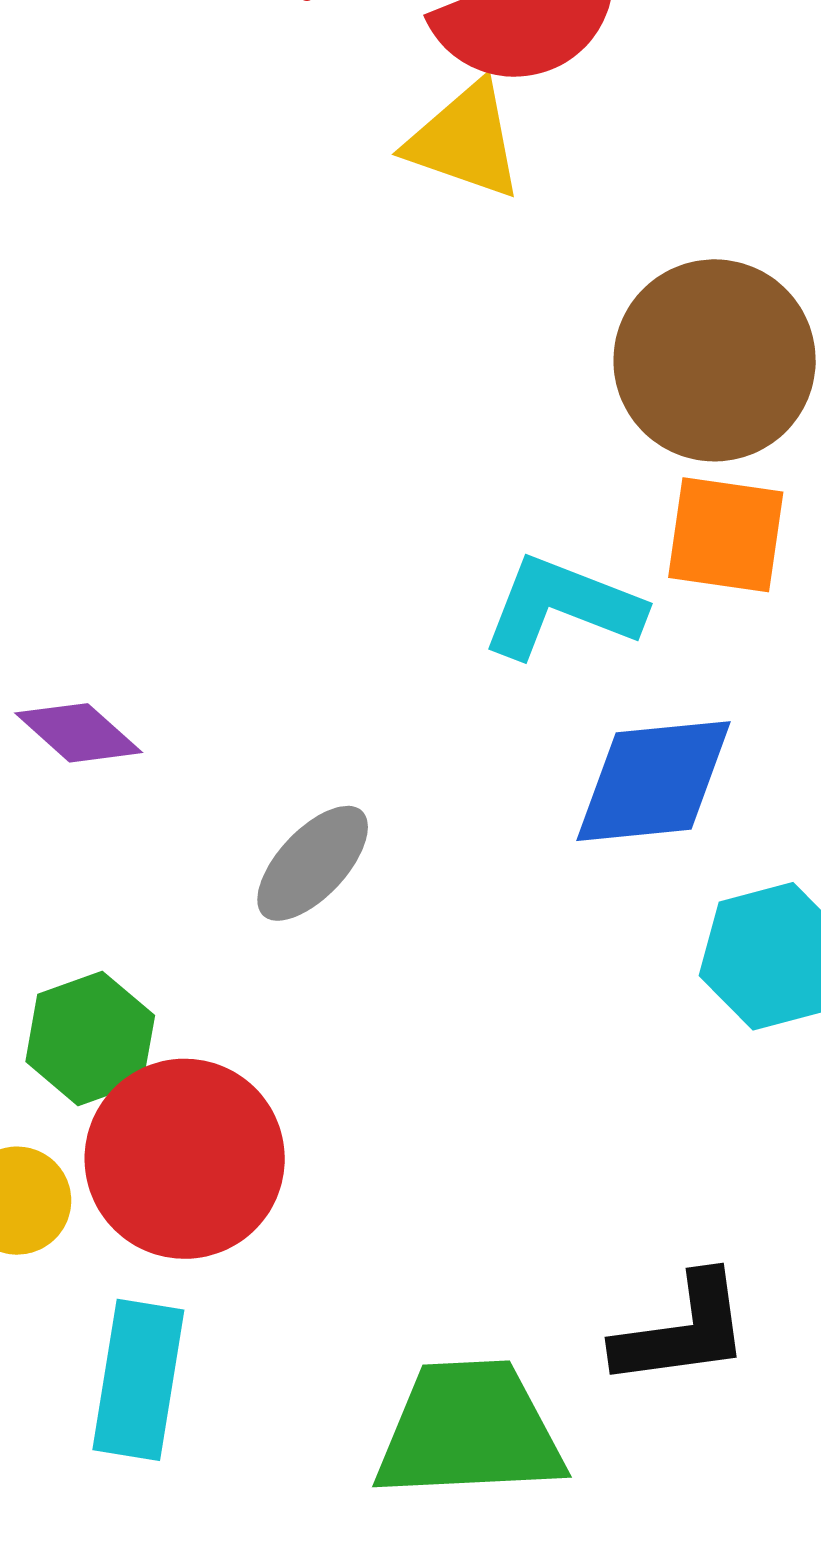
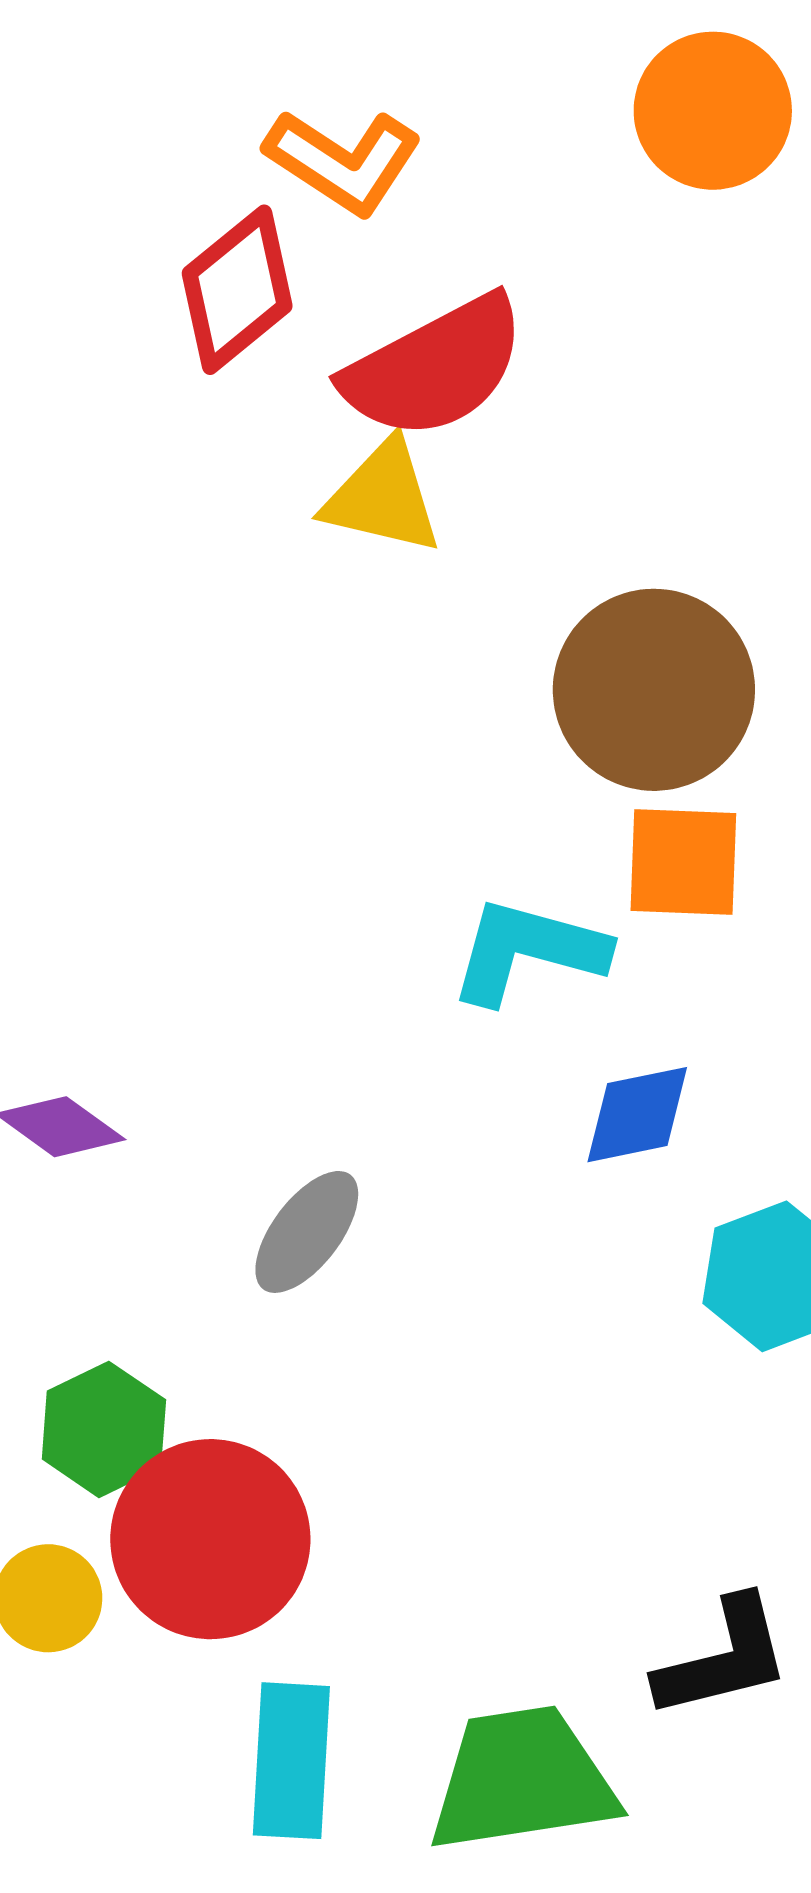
blue diamond: (654, 781) -> (637, 1115), size x0.7
cyan rectangle: (138, 1380) -> (291, 1761), moved

